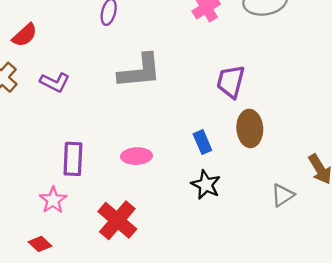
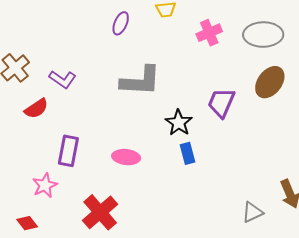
red semicircle: (25, 35) -> (36, 109), moved
brown ellipse: (250, 128) -> (270, 82), moved, turned 32
black star: (206, 185) -> (179, 123), moved

